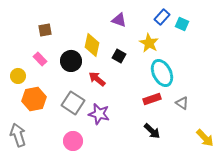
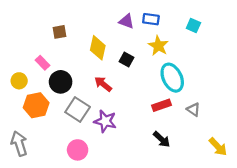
blue rectangle: (162, 17) -> (151, 19), moved, turned 56
brown square: (45, 30) -> (59, 32), moved
black circle: (71, 61) -> (61, 82), moved

